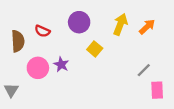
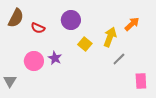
yellow arrow: (120, 24) -> (110, 37), moved
brown semicircle: (18, 41) -> (16, 18), moved, turned 30
gray line: (144, 70) -> (119, 59), moved

